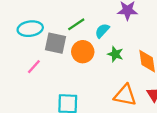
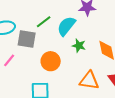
cyan semicircle: (102, 31) -> (66, 26), size x1.5
orange circle: (83, 52) -> (51, 61), moved

